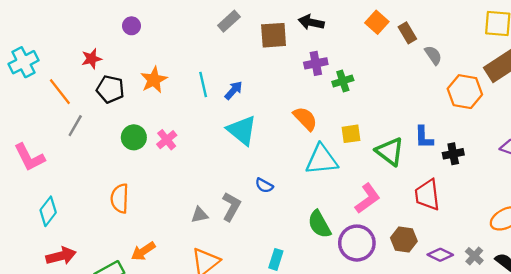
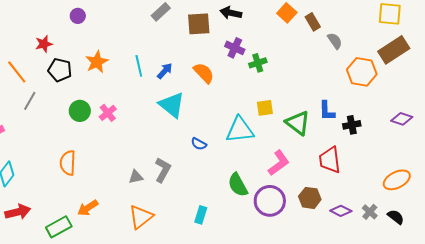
purple cross: (316, 63) -> (235, 48), turned 36
orange semicircle: (305, 119) -> (204, 73), moved
blue semicircle: (264, 185) -> (199, 144), moved

